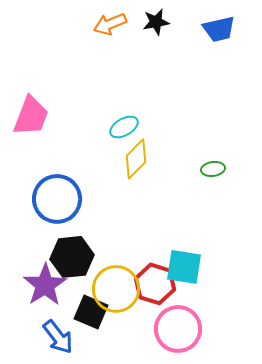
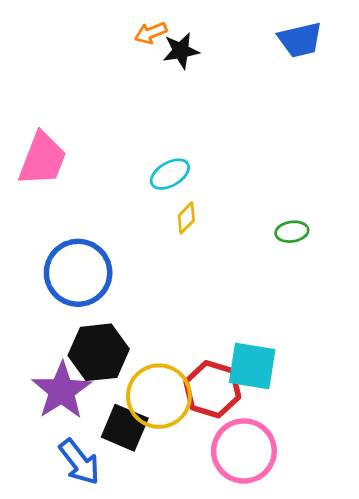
black star: (156, 22) -> (181, 51), moved
orange arrow: (110, 24) -> (151, 33), size x0.7
yellow diamond: (136, 159) -> (186, 218), size x0.6

